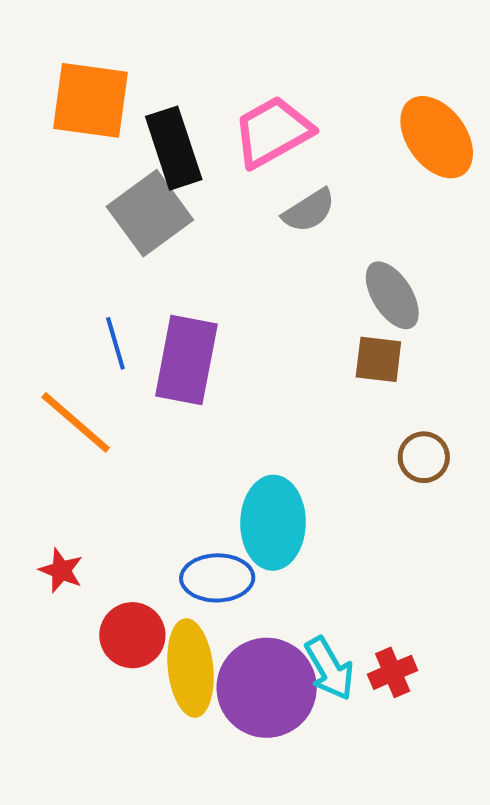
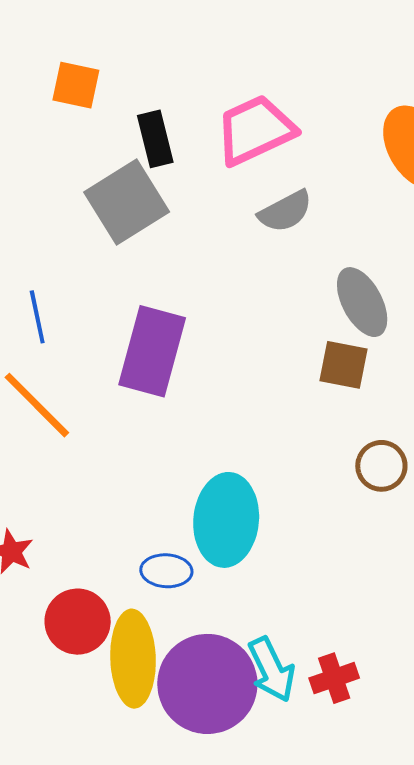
orange square: (91, 100) -> (76, 85), size x0.6
black rectangle: (174, 148) -> (155, 139), size x0.7
blue line: (115, 343) -> (37, 317), moved
blue ellipse: (217, 578) -> (166, 571), size x0.7

